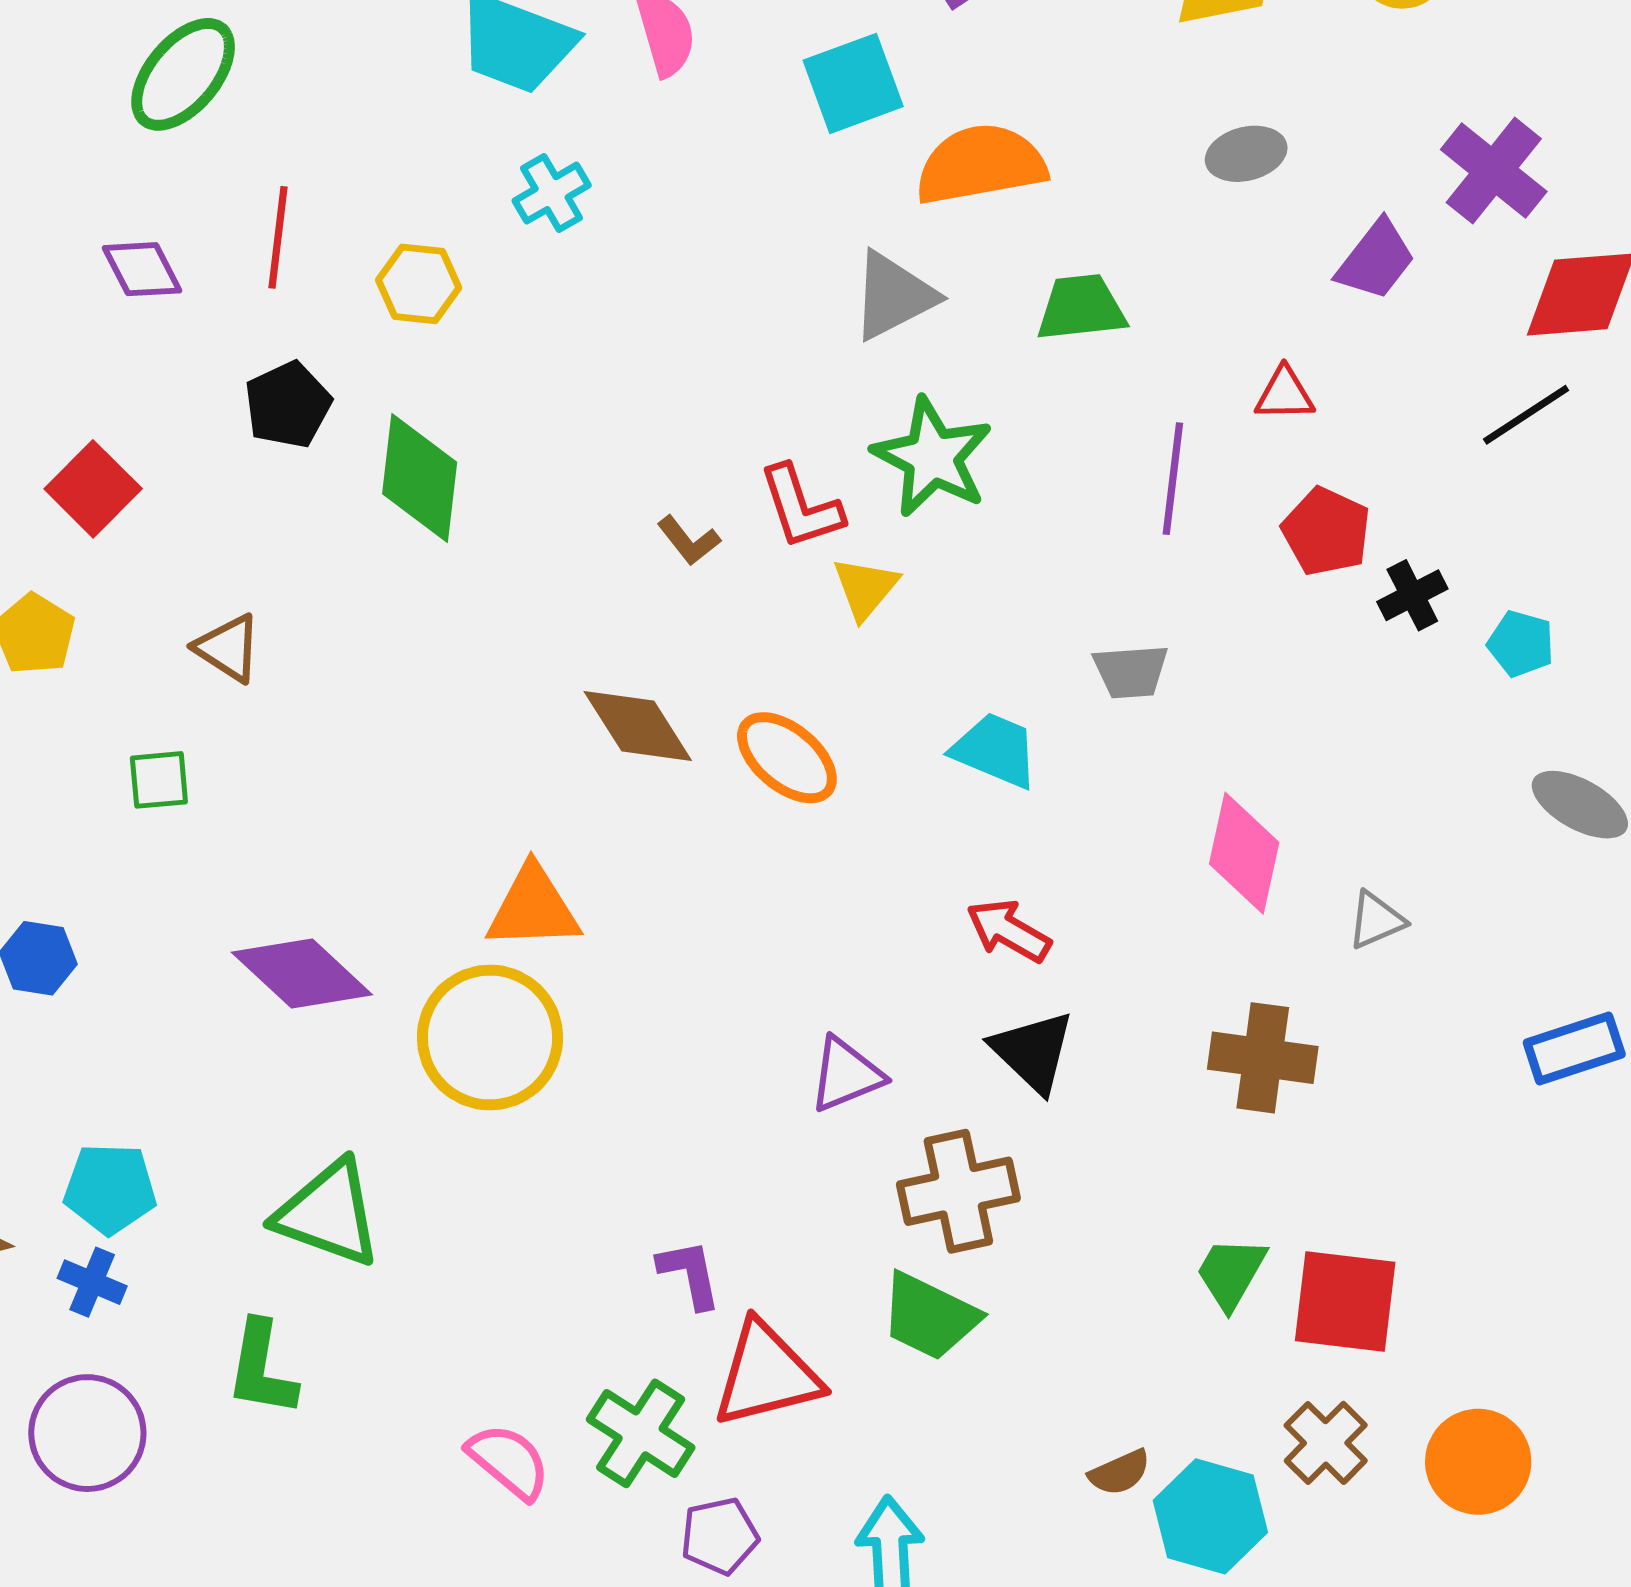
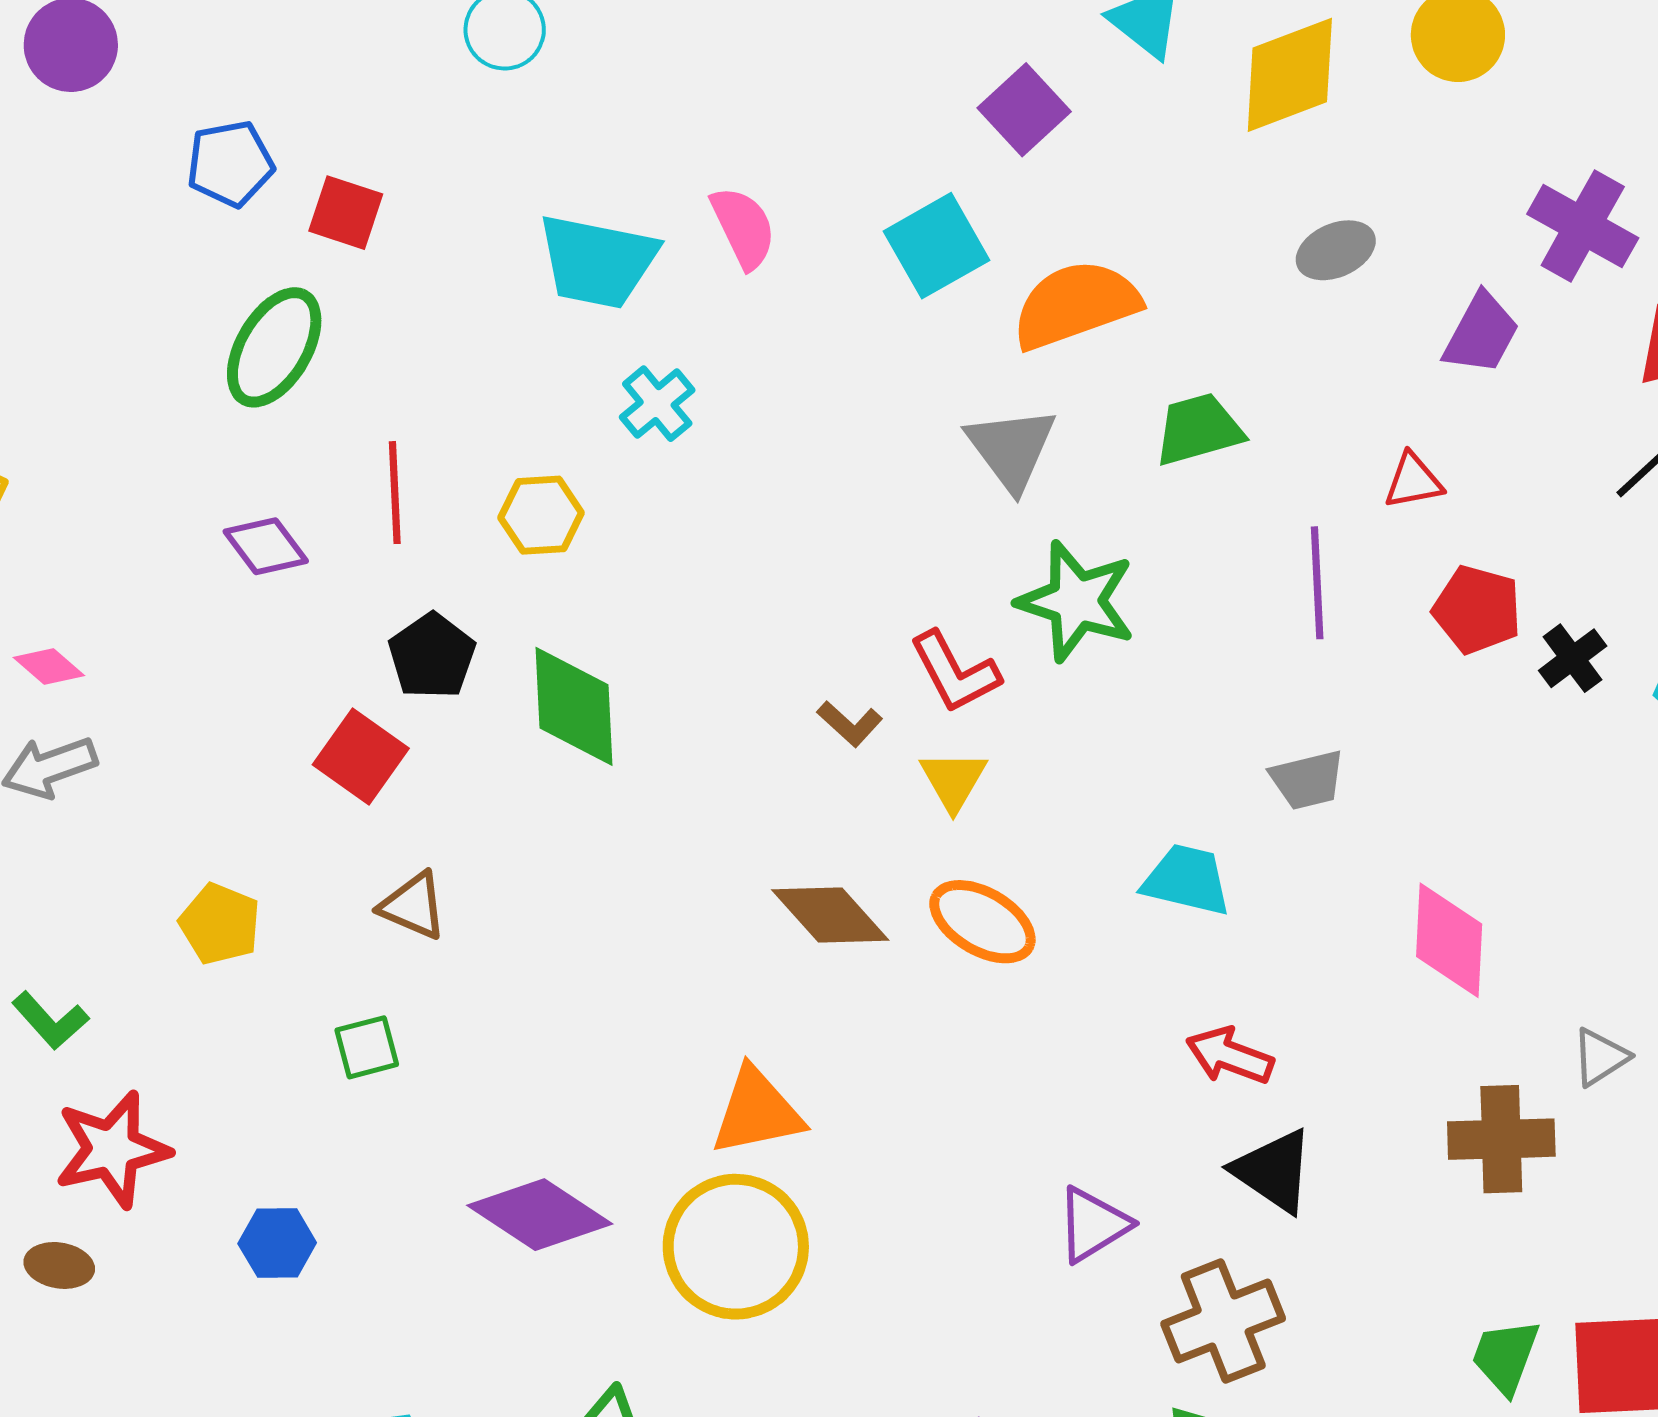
gray triangle: (894, 296) -> (1011, 449), turned -30
red square: (93, 489) -> (361, 756), moved
yellow triangle: (865, 588) -> (953, 780), moved
gray triangle: (1376, 920) -> (1600, 1057), moved

